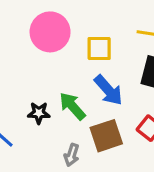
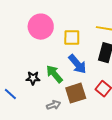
gray arrow: (72, 155) -> (54, 105), turned -128

